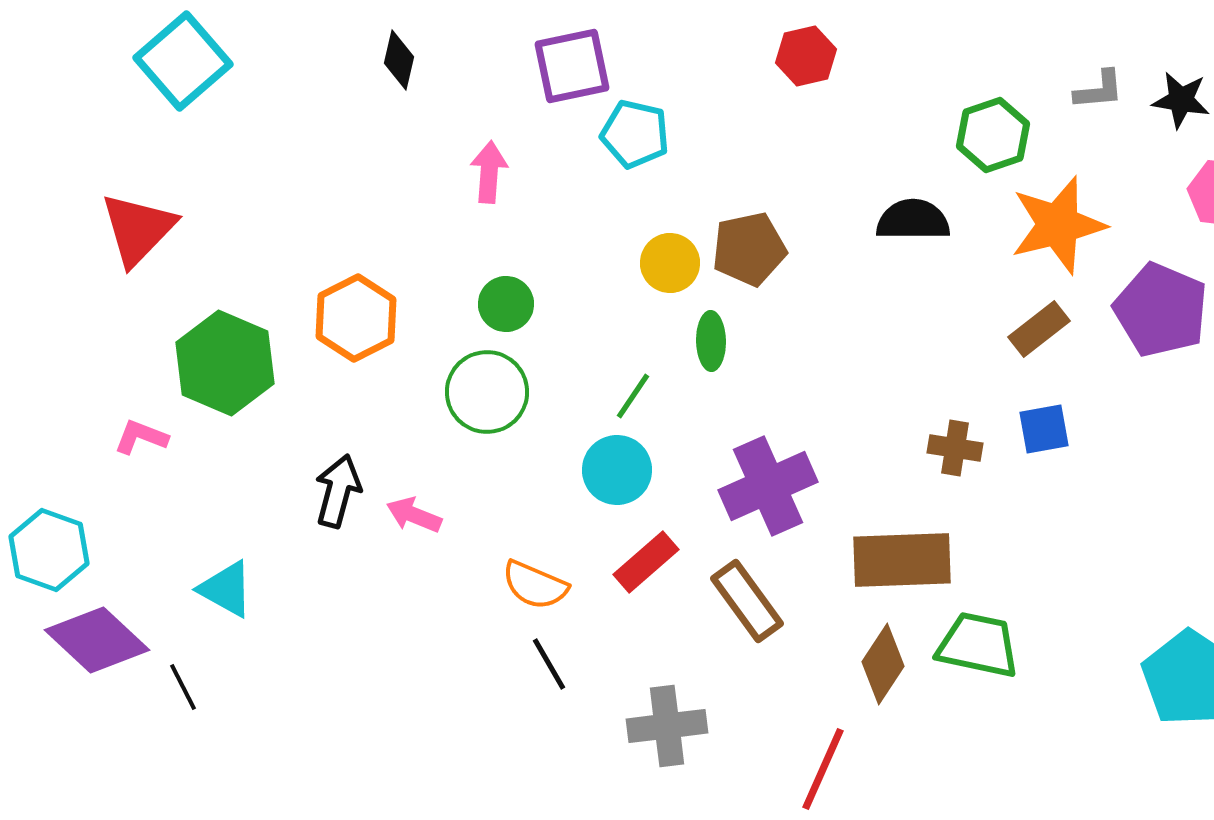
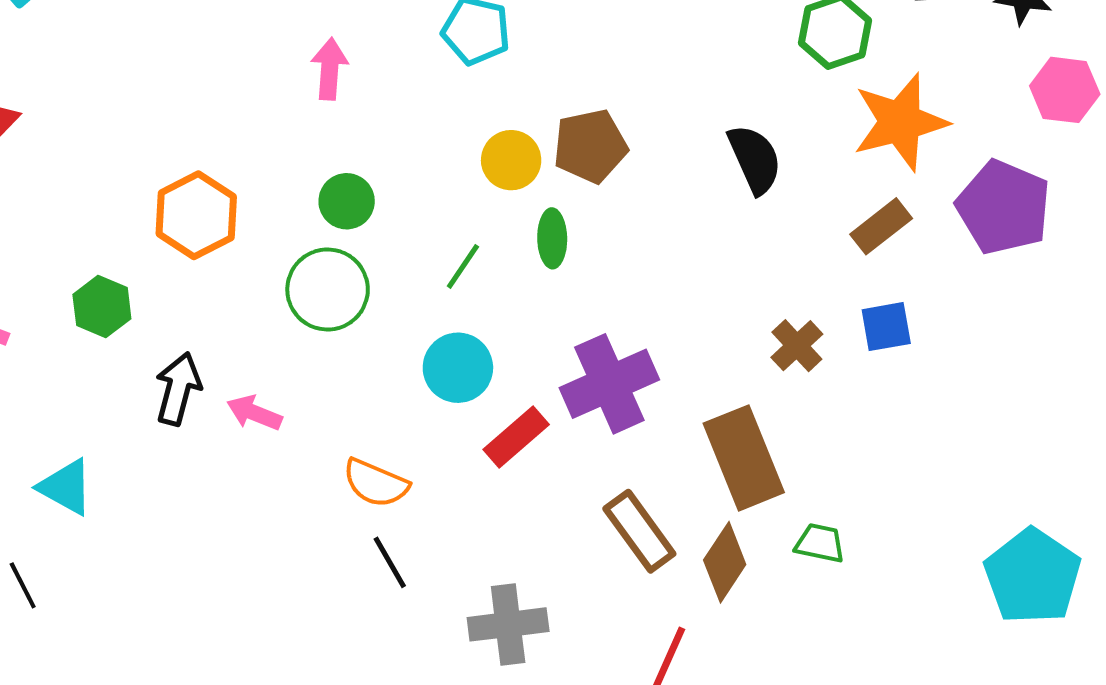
black semicircle: (913, 220) -> (755, 159), moved, turned 66
green hexagon: (225, 363) -> (102, 307), moved, size x0.6
green line: (633, 396) -> (463, 266), moved
brown cross: (955, 448) -> (797, 346), turned 38
brown rectangle: (902, 560) -> (744, 458), turned 70
red rectangle: (646, 562) -> (516, 437), moved
brown rectangle: (747, 601) -> (639, 531), moved
green trapezoid: (978, 645) -> (820, 543), size x0.6

